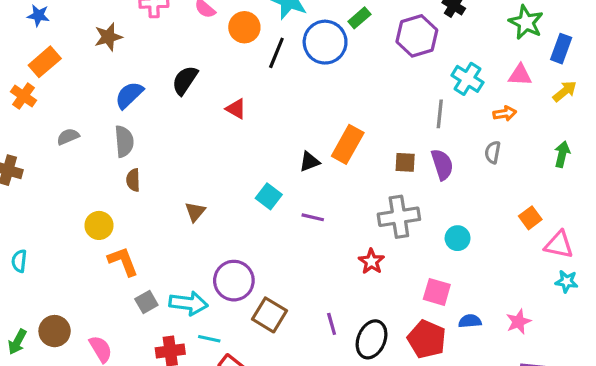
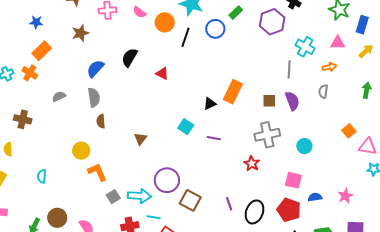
blue circle: (325, 42) -> (215, 29), size x0.7
cyan semicircle: (19, 261) -> (42, 176), moved

